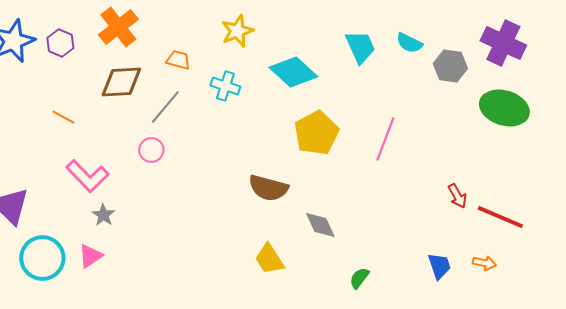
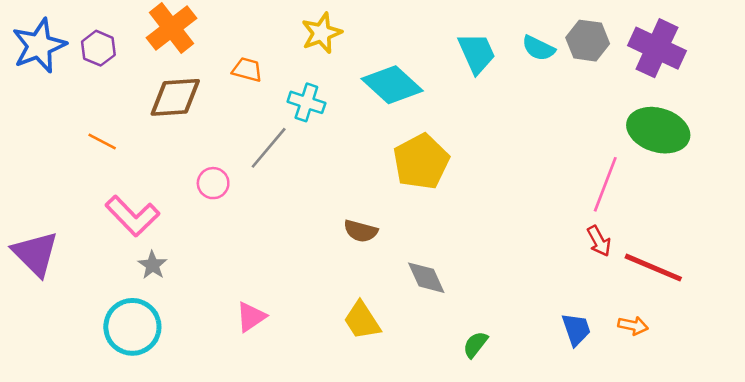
gray hexagon: (450, 66) -> (588, 41), moved
gray line: (165, 107) -> (269, 148), moved
pink line: (385, 139) -> (605, 184), moved
brown semicircle: (268, 188) -> (361, 231), size x0.7
pink triangle: (90, 256) -> (251, 317), moved
cyan circle: (42, 258) -> (132, 327), moved

